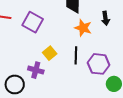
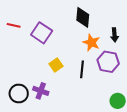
purple hexagon: (99, 64) -> (108, 62), moved
purple cross: (36, 70) -> (41, 91), moved

